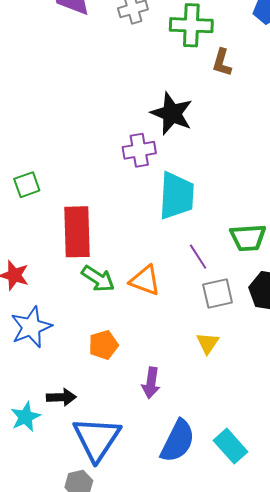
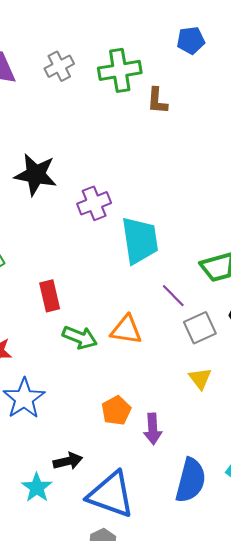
black star: (172, 113) -> (36, 175), moved
red rectangle: (77, 232) -> (50, 296), size x0.6
orange pentagon: (103, 345) -> (116, 411), moved
blue triangle: (97, 439) -> (111, 495), turned -32

